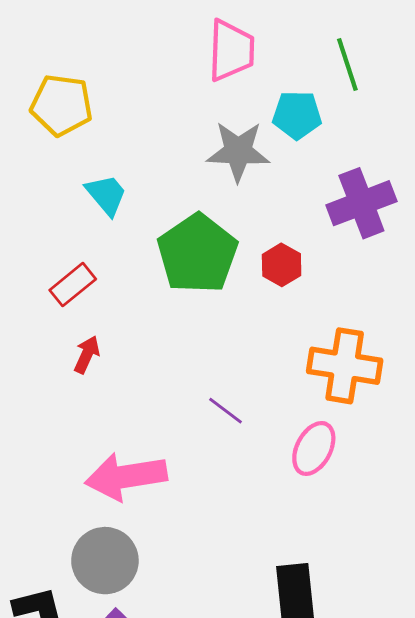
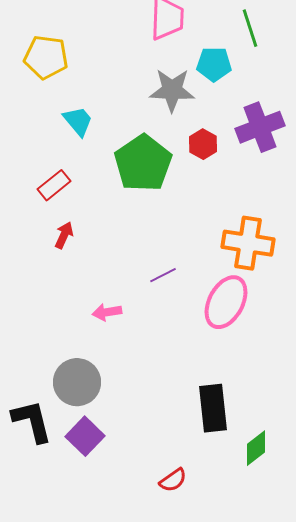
red hexagon: (282, 265) -> (203, 144), moved
purple line: (225, 411) -> (163, 275), turned -64
pink ellipse: (314, 448) -> (226, 302), size x1.4
pink arrow: (126, 477) -> (107, 312), moved, size x0.5

